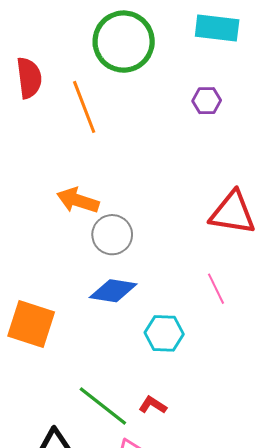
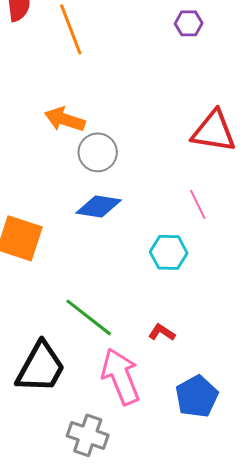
cyan hexagon: (164, 333) -> (169, 252), moved
red L-shape: (153, 405) -> (162, 332), moved

